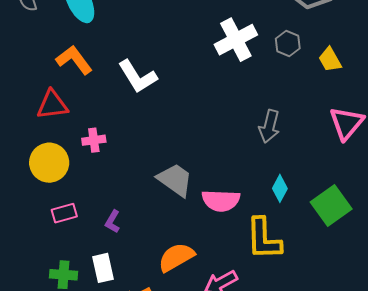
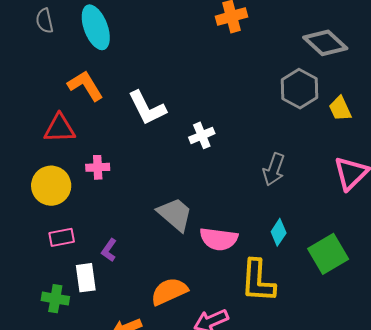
white cross: (236, 40) -> (202, 135), moved, size x0.6
gray hexagon: (288, 44) -> (300, 89), size x1.5
white rectangle: (103, 268) -> (86, 278), moved

